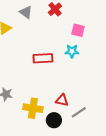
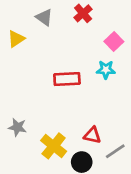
pink square: (78, 30) -> (114, 42), turned 32
yellow cross: (33, 108) -> (54, 146), turned 30

